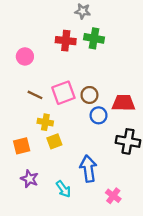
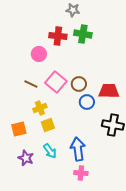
pink circle: (25, 56) -> (39, 54), moved
pink square: (63, 93) -> (56, 82), turned -30
yellow cross: (45, 122) -> (40, 108), turned -32
cyan arrow: (63, 189) -> (50, 151), moved
pink cross: (113, 196) -> (81, 173), moved, turned -32

